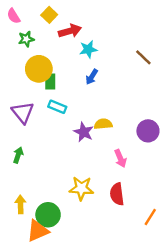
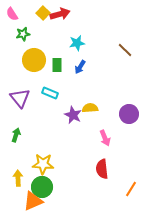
red arrow: (70, 31) -> (60, 14), moved
green rectangle: (50, 81) -> (57, 65), moved
yellow star: (81, 188) -> (43, 164), moved

